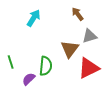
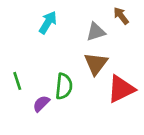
brown arrow: (78, 14) -> (121, 16), moved
gray triangle: (90, 36) -> (96, 32), moved

